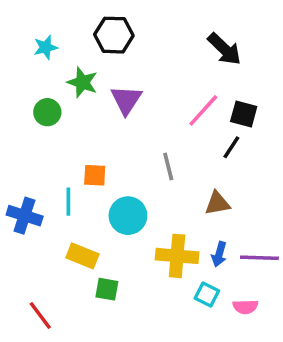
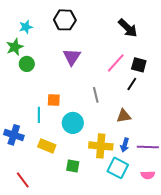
green star: (82, 82) -> (15, 47), moved, turned 30
blue cross: (25, 216) -> (14, 135), moved
green square: (107, 289) -> (73, 166), moved
cyan square: (207, 294) -> (118, 168), size x1.5
pink semicircle: (245, 307) -> (148, 175), moved

